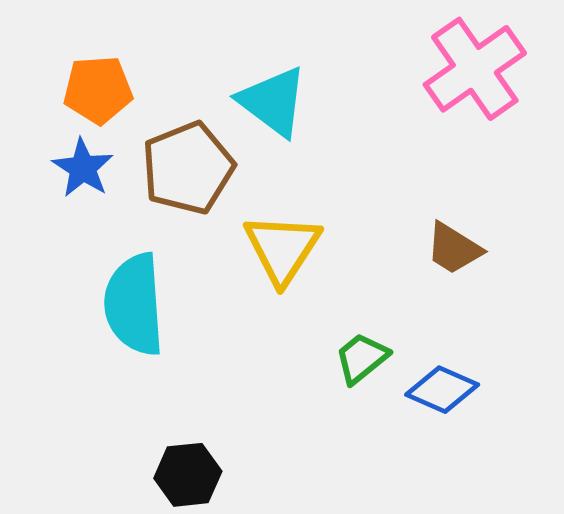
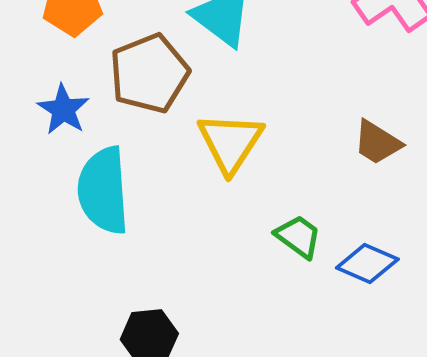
blue star: (83, 168) -> (63, 109), moved
green trapezoid: (362, 358) -> (298, 236), turned 75

